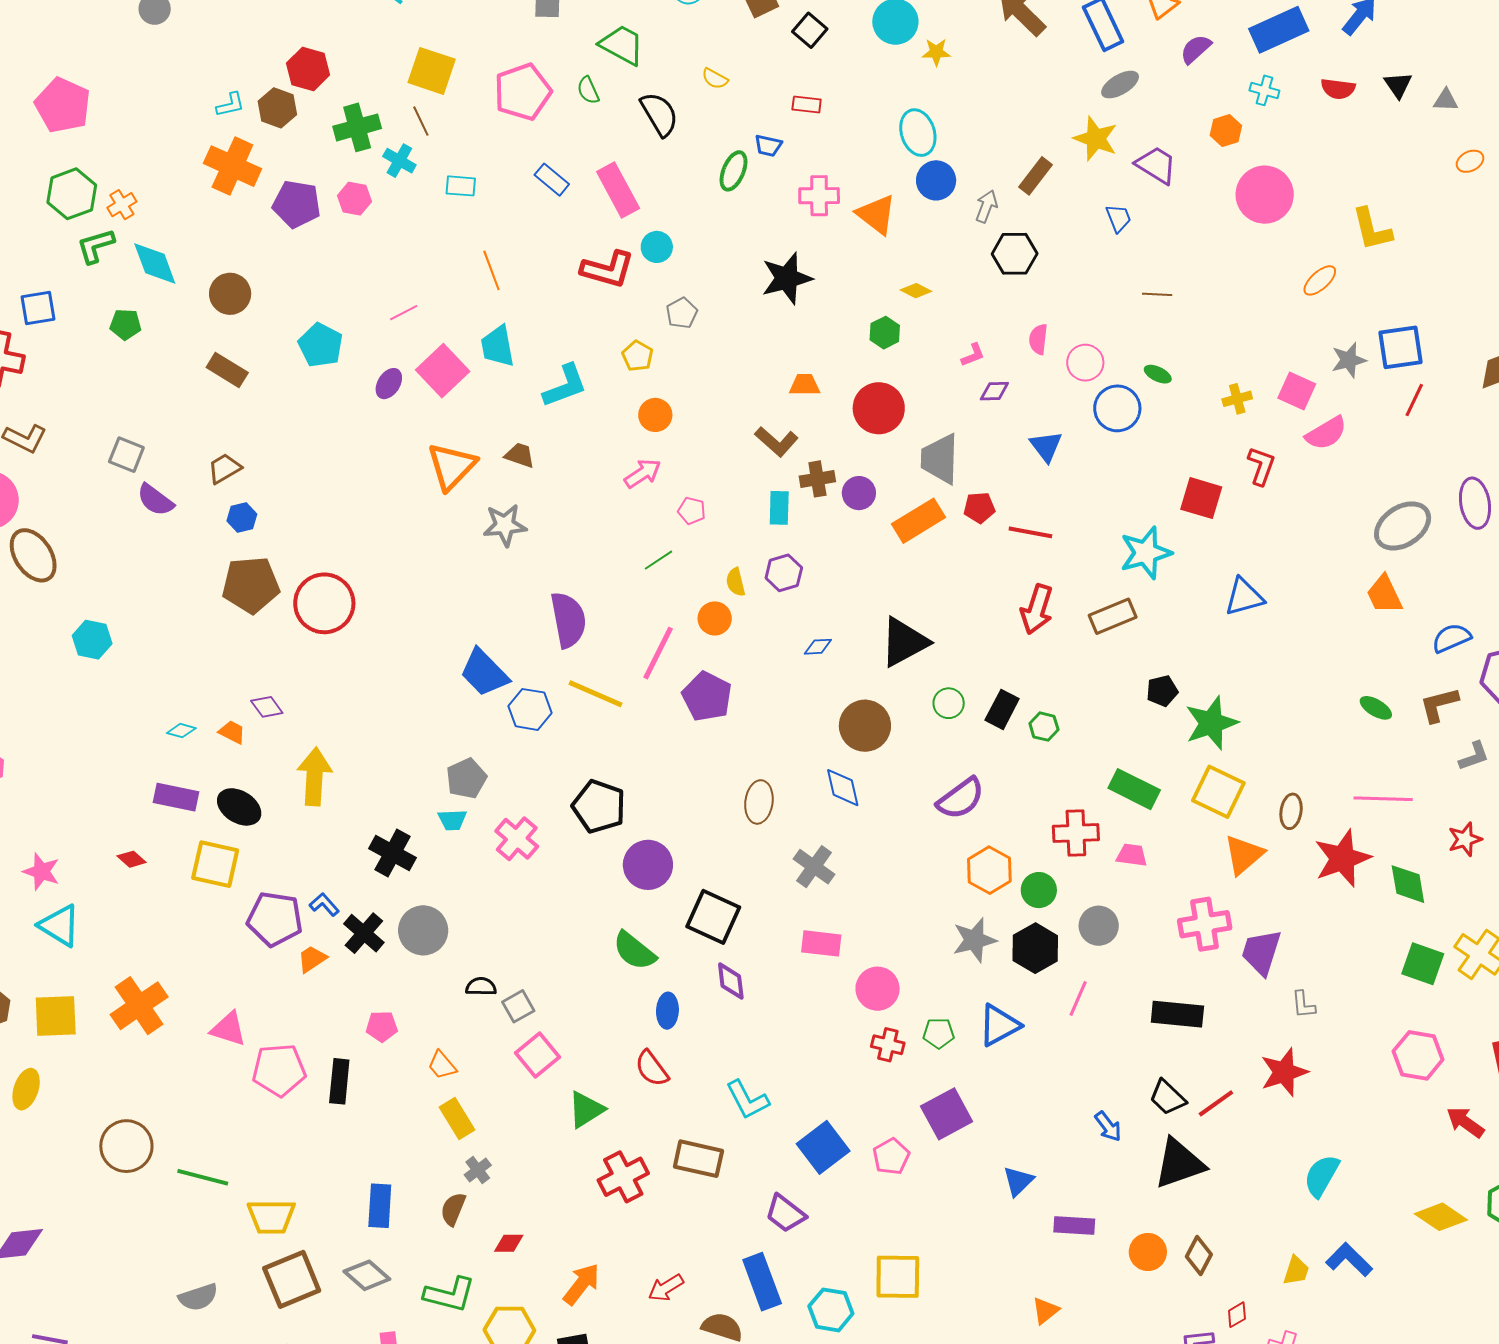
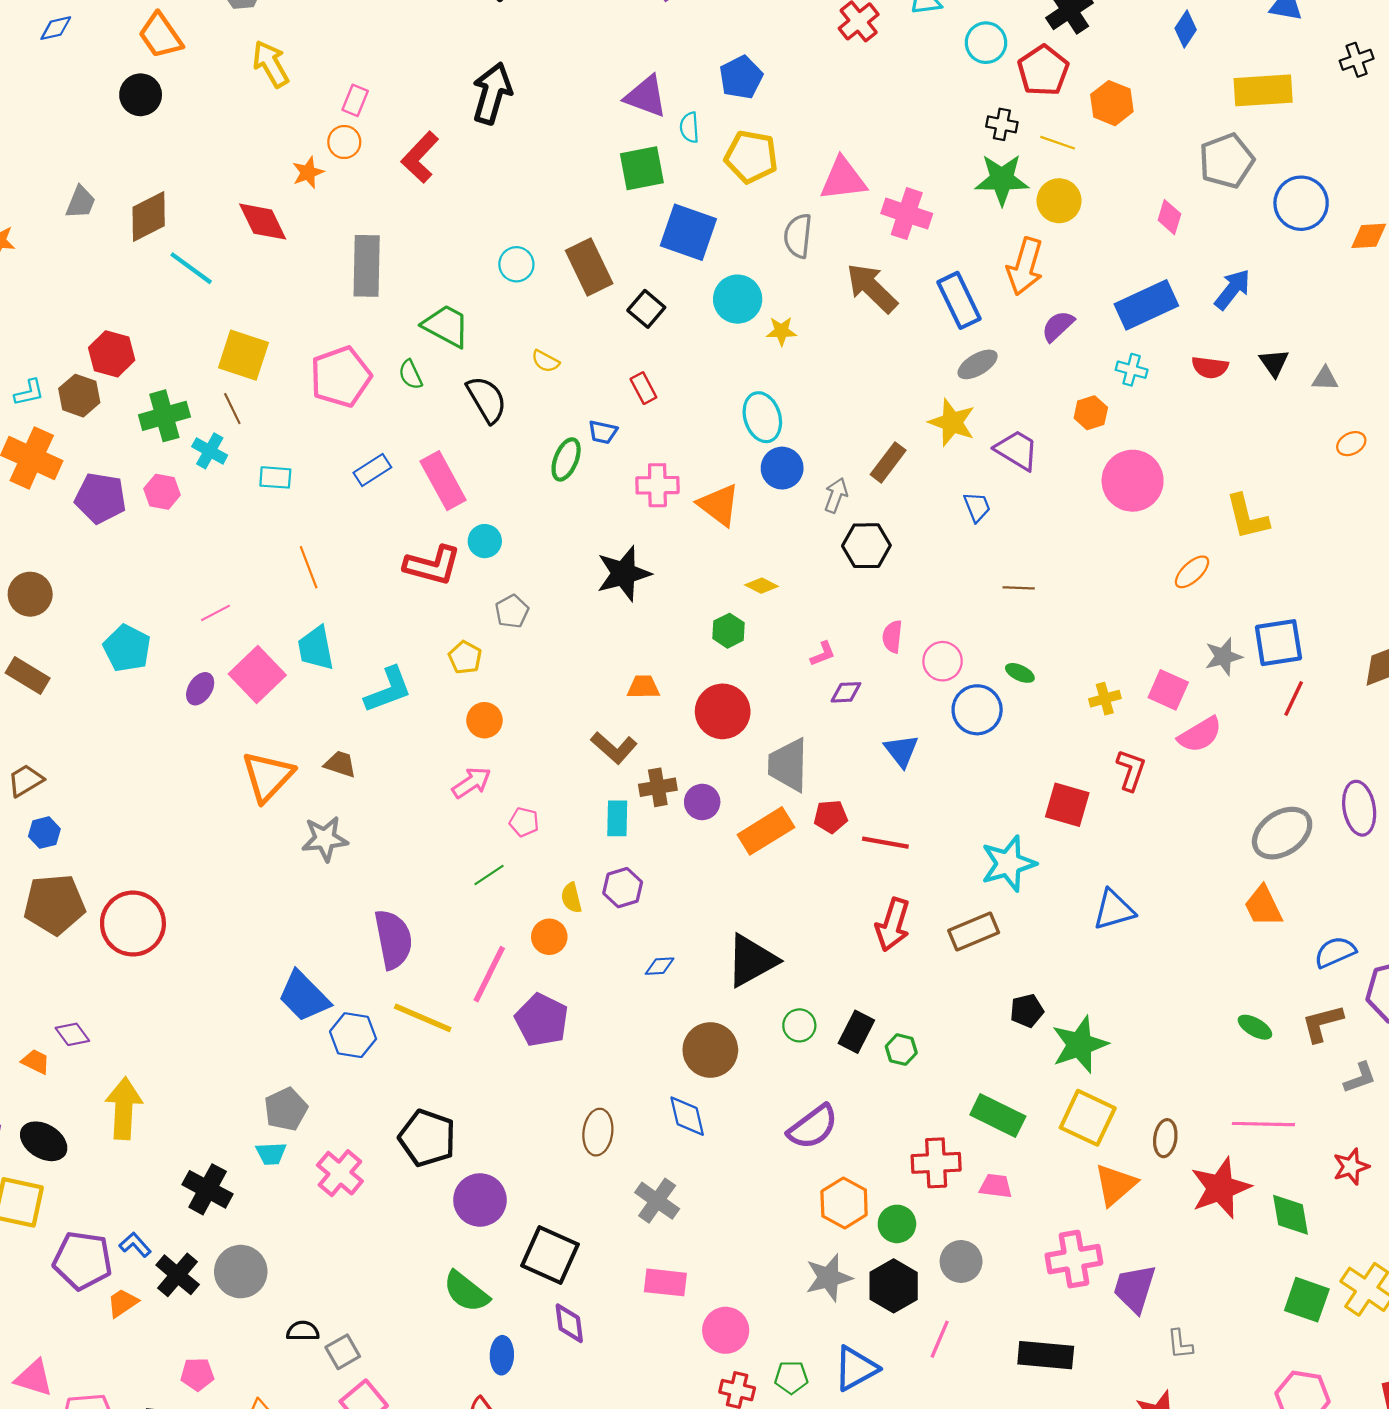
red rectangle: (807, 105) -> (643, 388), turned 56
blue rectangle: (552, 180) -> (372, 470), turned -72

